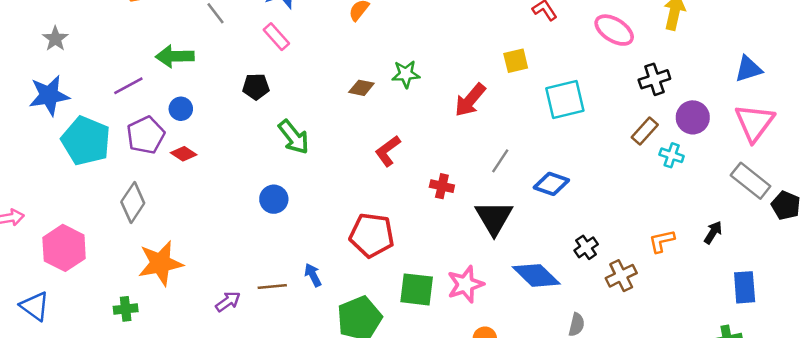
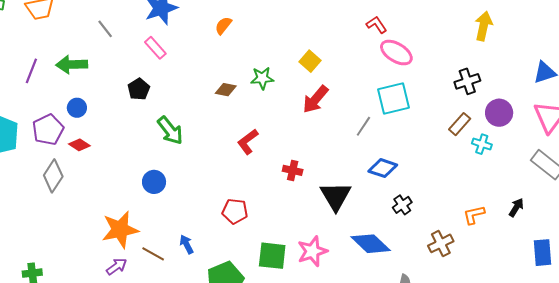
pink ellipse: (614, 30) -> (396, 53), moved
yellow square: (516, 61) -> (310, 61), moved, turned -35
purple line: (128, 86) -> (31, 71), moved, turned -40
black pentagon: (256, 87) -> (139, 89), turned -30
gray line: (500, 161) -> (363, 126), moved
gray diamond: (133, 202) -> (53, 176), moved
red pentagon: (372, 235) -> (235, 211), size x0.7
black cross: (586, 247) -> (402, 205), moved
orange star: (160, 263) -> (120, 230), moved
brown line: (272, 287) -> (153, 254), turned 35

